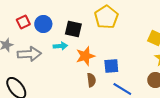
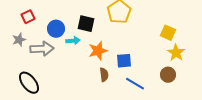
red square: (23, 22) -> (28, 17), moved
blue circle: (43, 24) -> (56, 29), moved

